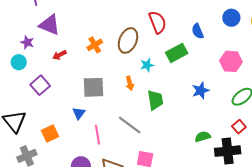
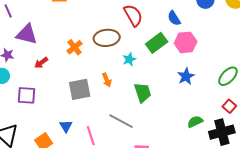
brown ellipse: (128, 40) -> (107, 38), turned 70
pink hexagon: (231, 61) -> (186, 42), moved
orange arrow: (130, 83) -> (107, 80), moved
purple square: (40, 85) -> (27, 95), turned -36
blue triangle: (79, 113) -> (66, 126), moved

